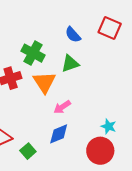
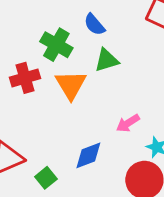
blue semicircle: (73, 35) -> (94, 25), moved
pink arrow: (62, 107) -> (128, 123), moved

